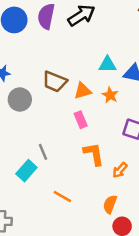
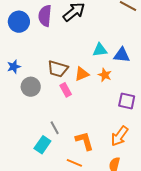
pink rectangle: (81, 120) -> (66, 90), moved
orange L-shape: (94, 154) -> (85, 141), moved
orange arrow: (120, 170) -> (120, 136), size x1.5

